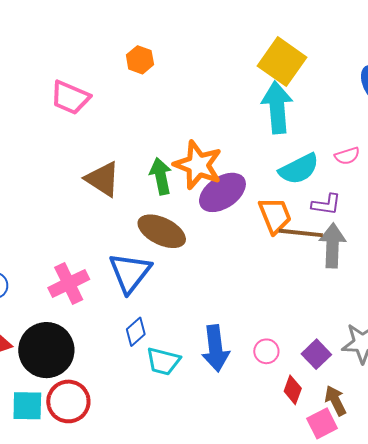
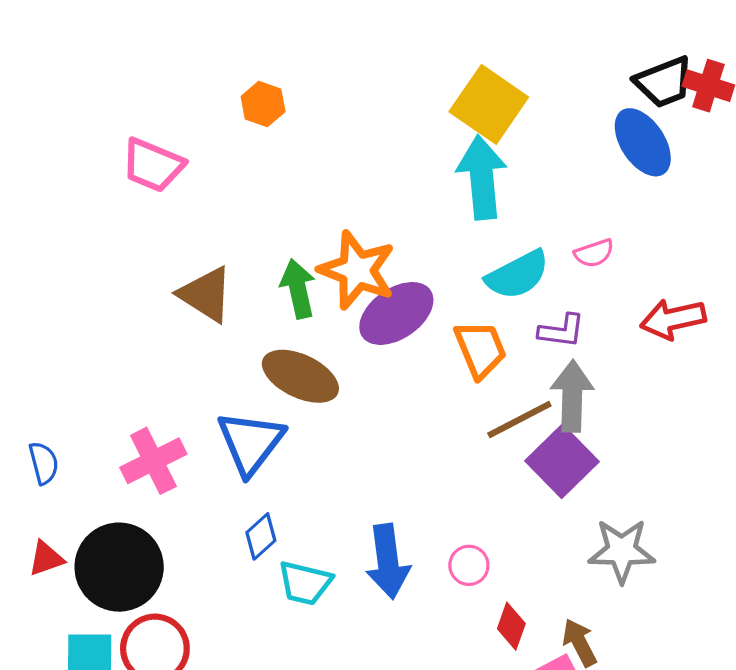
brown line: (301, 233) -> (519, 419), moved, turned -33
purple square: (316, 354) -> (562, 461), moved, size x1.5

